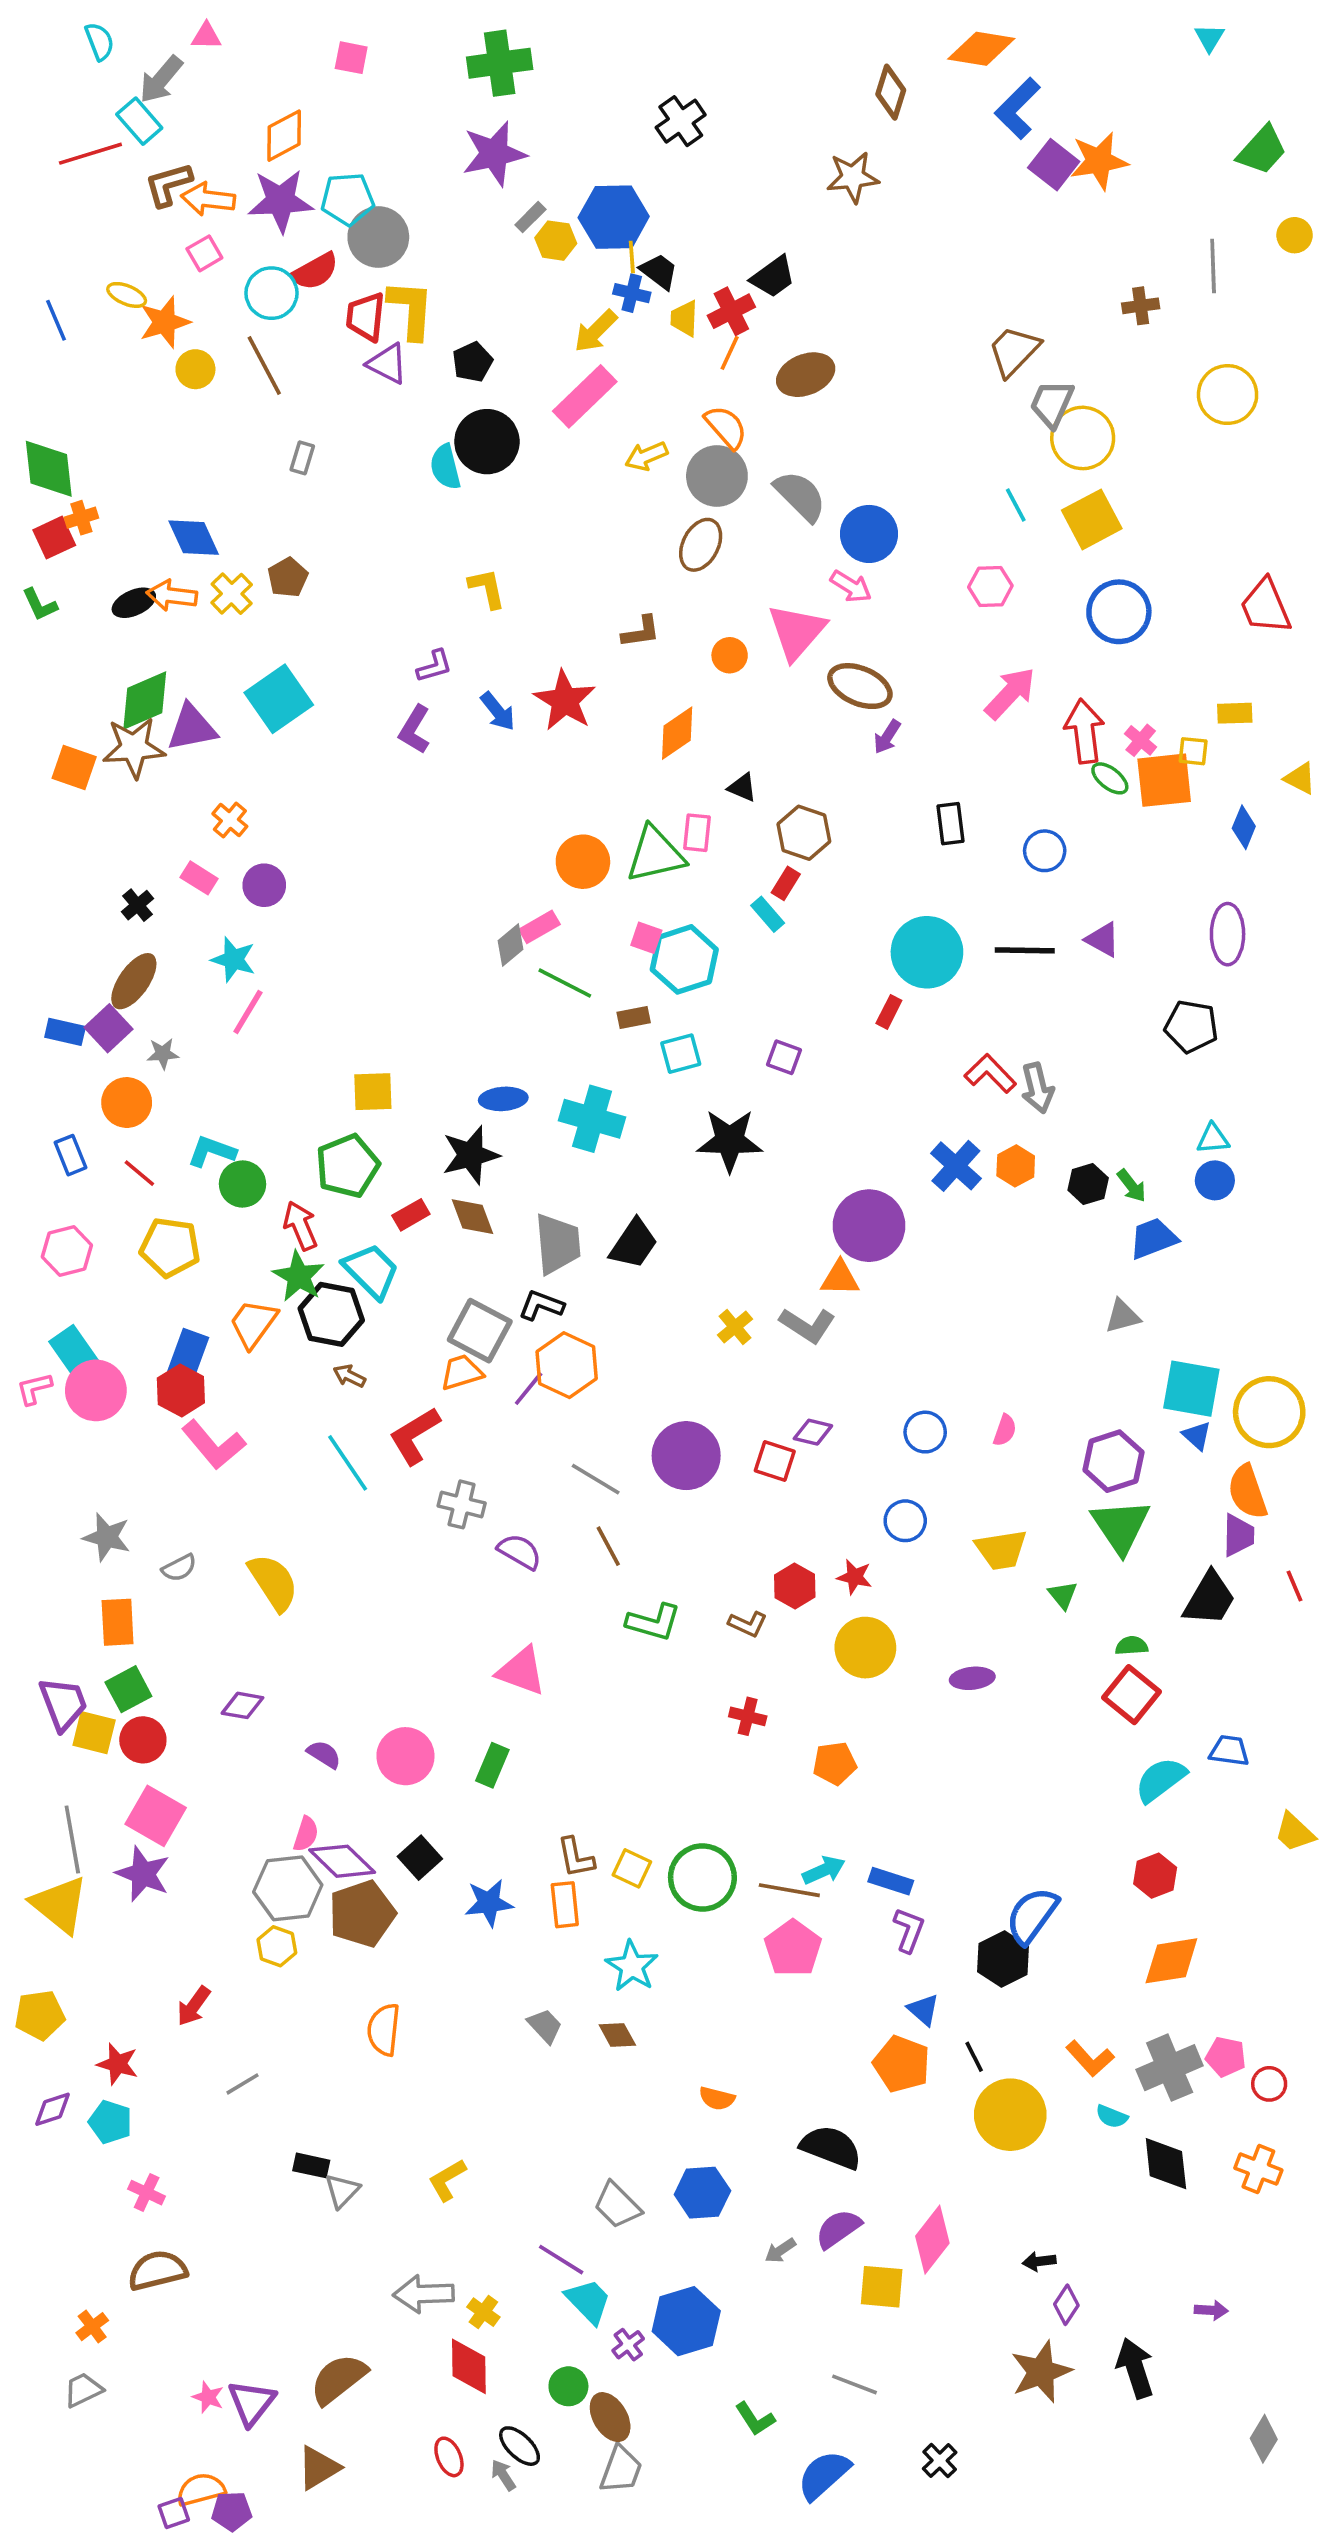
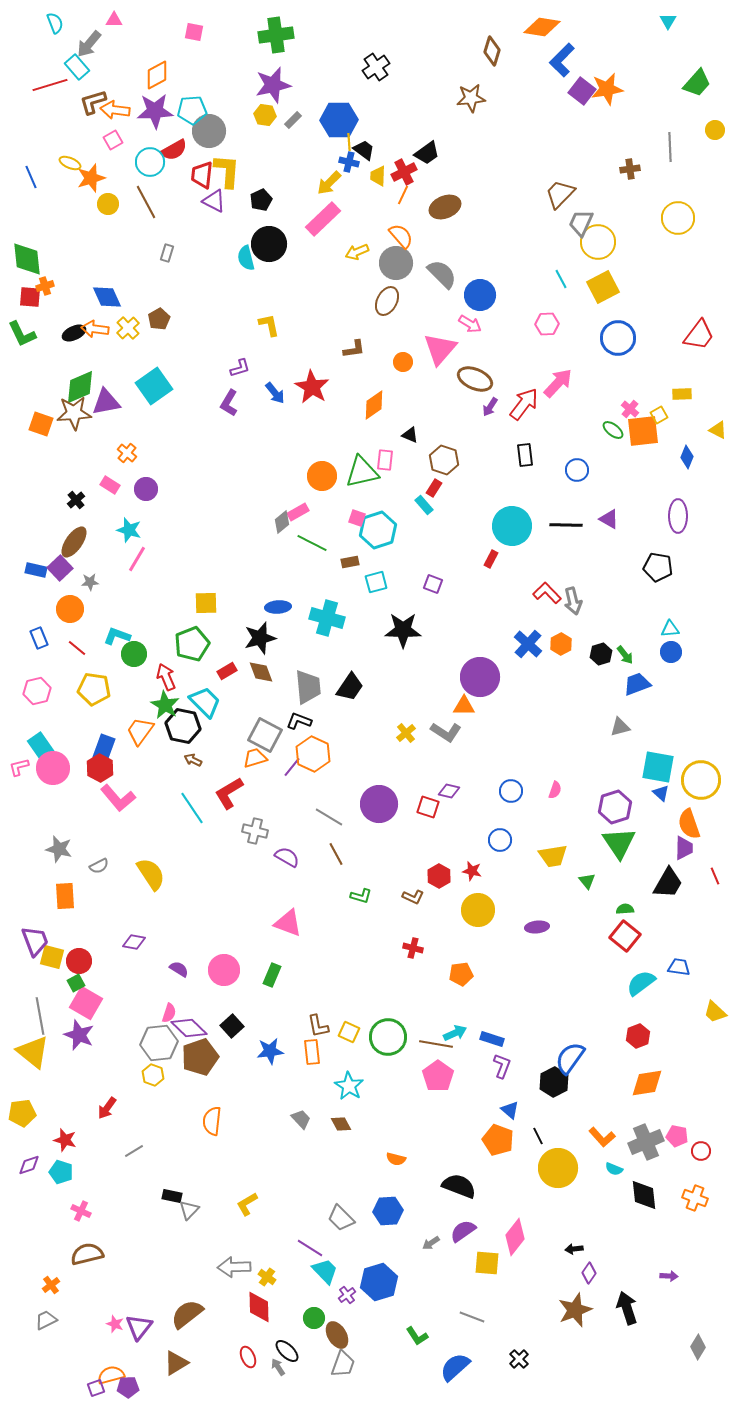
yellow hexagon: (556, 241) -> (265, 115), moved
red square: (54, 538) -> (30, 297), turned 30
green L-shape: (40, 605) -> (22, 334), size x1.4
red trapezoid: (1266, 606) -> (699, 335), turned -120
red arrow: (1084, 731) -> (524, 404), moved, turned 44
yellow square: (1193, 751) -> (659, 415), turned -36
green L-shape: (654, 1622) -> (361, 896), size x0.7
green square: (128, 1689) -> (76, 983), moved, size x0.7

